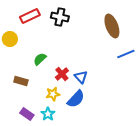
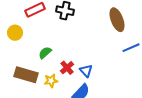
brown rectangle: (21, 81) -> (26, 75), size x1.6
yellow star: (53, 94) -> (51, 81), moved

